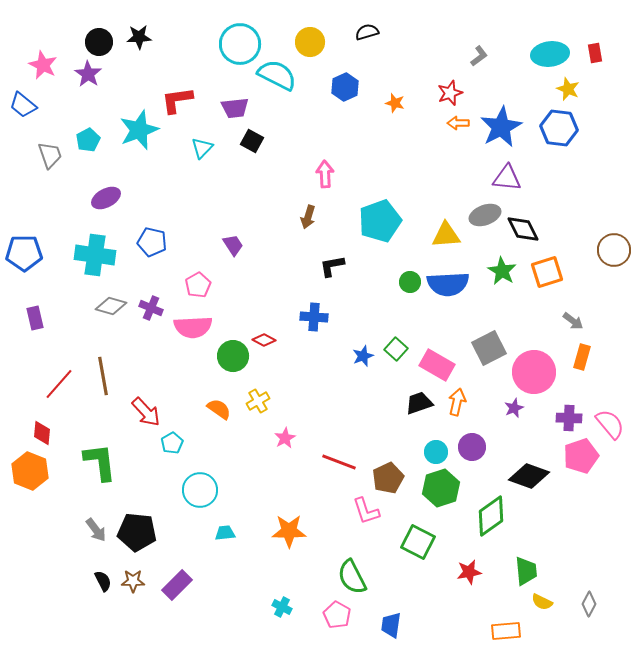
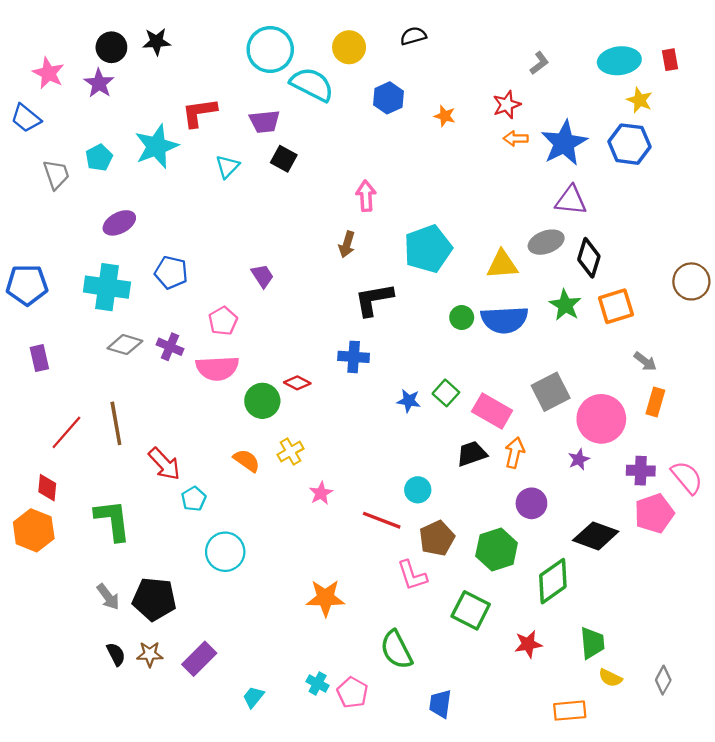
black diamond: (523, 229) -> (589, 258), turned 44
black L-shape: (332, 266) -> (374, 299), size x1.4
blue star: (363, 356) -> (409, 401), turned 30
cyan circle: (436, 452) -> (418, 490), moved
cyan trapezoid: (225, 533) -> (253, 697), moved, turned -45
pink pentagon: (337, 615) -> (352, 693), moved

